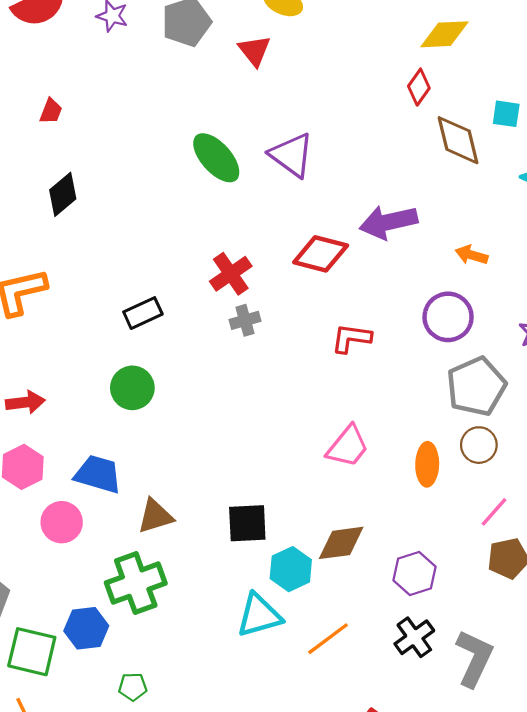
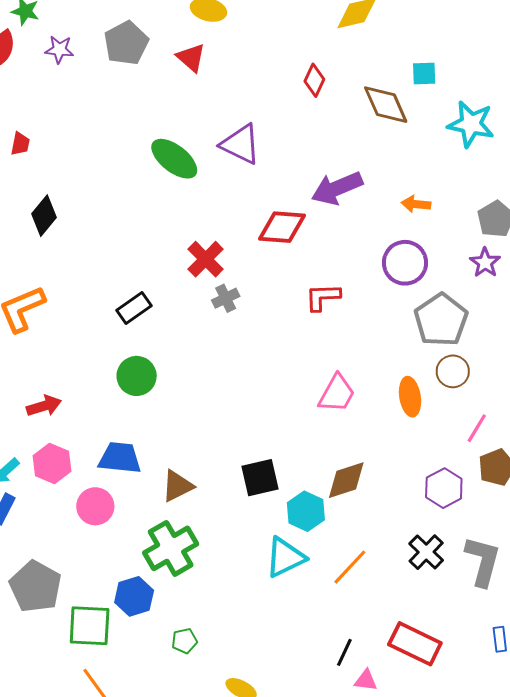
red diamond: (419, 87) -> (314, 80), moved
purple hexagon: (415, 573) -> (444, 488), moved

